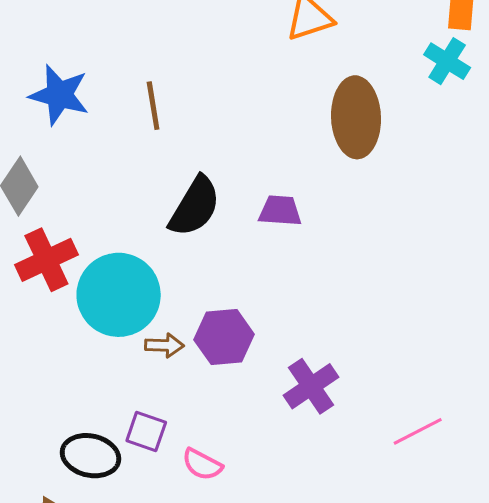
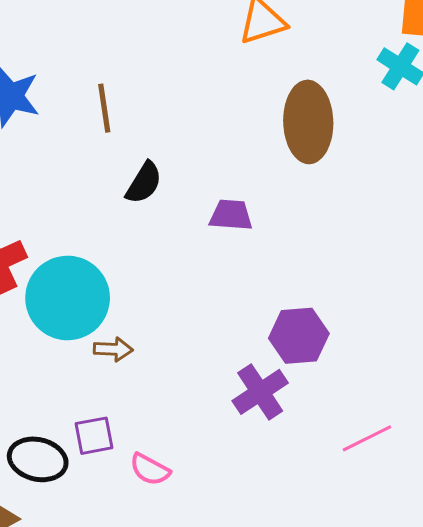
black semicircle: (195, 206) -> (144, 183), moved, size x0.7
purple hexagon: (224, 337) -> (299, 336), moved
purple square: (146, 432) -> (94, 436), turned -30

